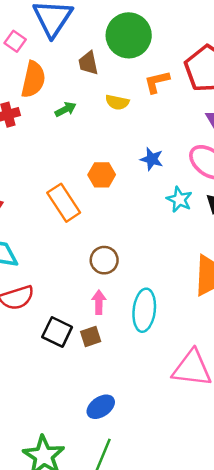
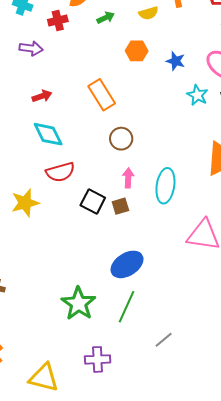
yellow semicircle: (117, 102) -> (149, 13), turned -30
orange hexagon: (102, 175) -> (137, 51), moved
brown circle: (104, 260) -> (121, 139), moved
blue ellipse: (101, 407) -> (127, 264), size x1.4

